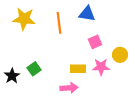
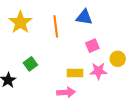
yellow star: (24, 19) -> (20, 22), turned 30
green square: (34, 69) -> (30, 64), moved

